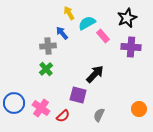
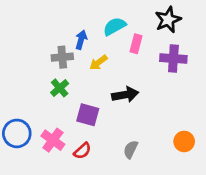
yellow arrow: (69, 13) -> (98, 63), moved, turned -96
blue arrow: (62, 33) -> (81, 40), turned 56
pink rectangle: (103, 36) -> (136, 44), turned 56
black arrow: (95, 74) -> (125, 95), turned 36
purple square: (78, 95) -> (88, 115), moved

